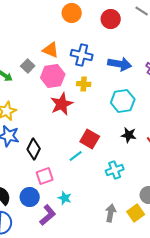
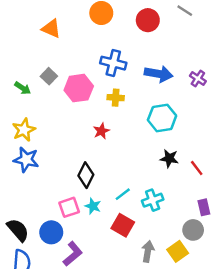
orange triangle: (51, 50) -> (51, 28), moved
red star: (62, 104) -> (101, 131), moved, size x0.6
red square: (90, 139) -> (123, 225), moved
black diamond: (34, 149) -> (86, 175), moved
cyan line: (76, 156) -> (123, 194), moved
cyan star: (65, 198) -> (93, 206), moved

